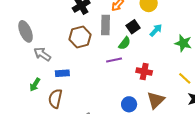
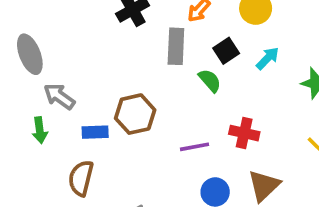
brown hexagon: (80, 37) -> (135, 114), moved
green semicircle: (125, 43) -> (210, 80), turned -80
purple line: (114, 60) -> (195, 147), moved
green arrow: (35, 85) -> (40, 130), moved, turned -40

